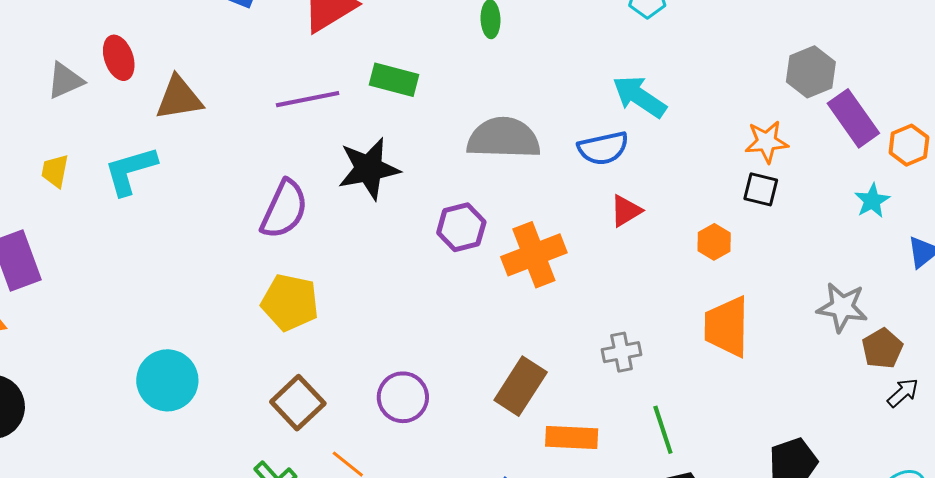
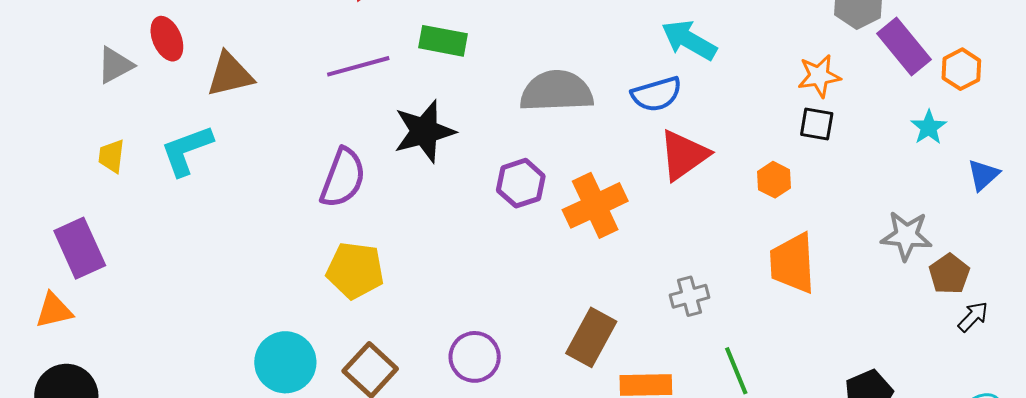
red triangle: (626, 211) -> (684, 155), size x1.6
cyan circle: (167, 380) -> (285, 362), moved

